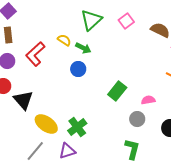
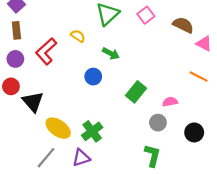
green arrow: (83, 48) -> (111, 53), moved
blue circle: (78, 69) -> (93, 77), moved

